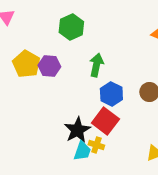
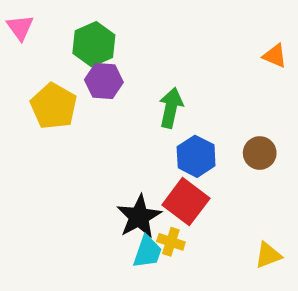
green hexagon: (71, 27) -> (94, 44), moved
purple hexagon: (49, 66) -> (104, 81), moved

